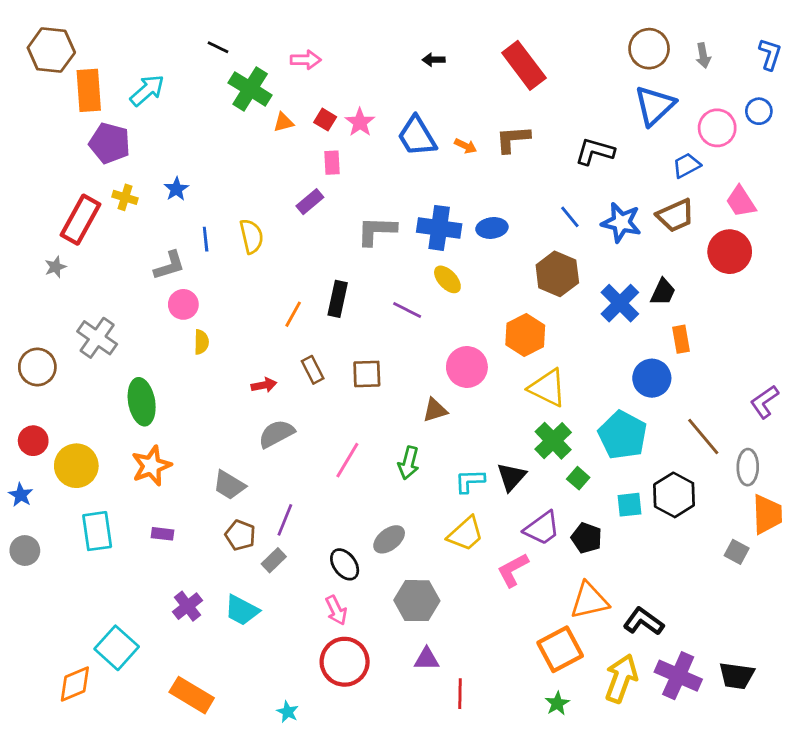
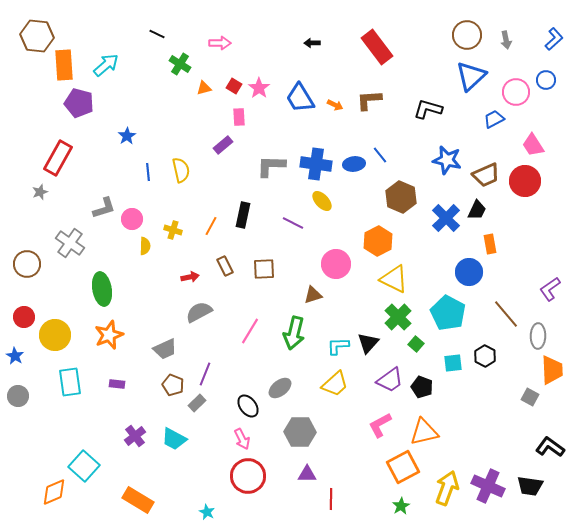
blue L-shape: (770, 54) -> (554, 39), turned 30
green cross: (250, 89) -> (180, 64), size x0.7
yellow cross: (125, 197) -> (173, 230), moved
brown trapezoid: (675, 215) -> (486, 175), moved
blue line: (570, 217) -> (380, 155), moved
gray L-shape: (169, 266) -> (104, 208), moved
green arrow: (409, 463) -> (294, 333), size x1.4
gray trapezoid: (229, 485) -> (165, 349), turned -55
black hexagon: (674, 495) -> (485, 356), size x0.7
pink L-shape: (513, 570) -> (380, 425), moved
black L-shape: (643, 621) -> (550, 447), moved

